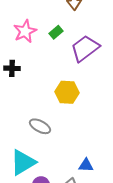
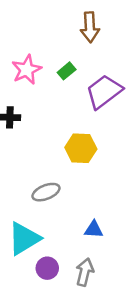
gray ellipse: (40, 126) -> (46, 192), turned -50
blue triangle: (86, 165) -> (94, 229), moved

